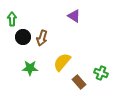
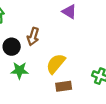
black circle: (23, 37) -> (12, 47), moved
brown rectangle: (79, 82) -> (64, 86), moved, turned -56

